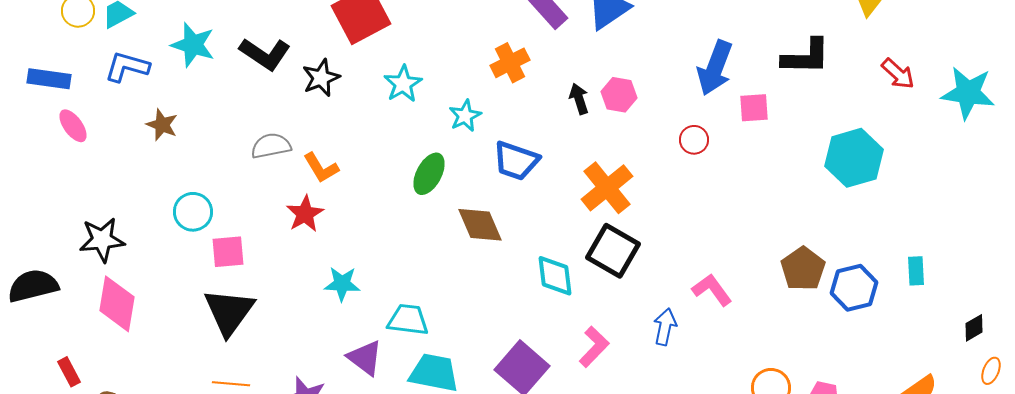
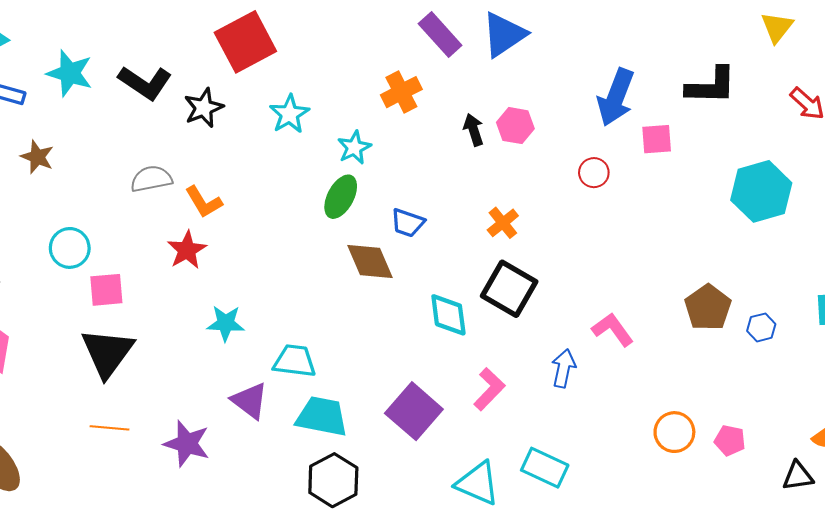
blue trapezoid: (516, 161) -> (408, 223), moved, size x0.7
green ellipse: (429, 174) -> (341, 197), moved
orange cross: (607, 188) -> (503, 223), size x0.6
blue hexagon: (854, 288) -> (761, 327), size x0.6

